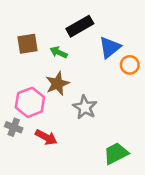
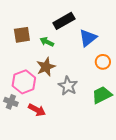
orange circle: (130, 65) -> (103, 62), moved
green trapezoid: (116, 153) -> (102, 95), moved

